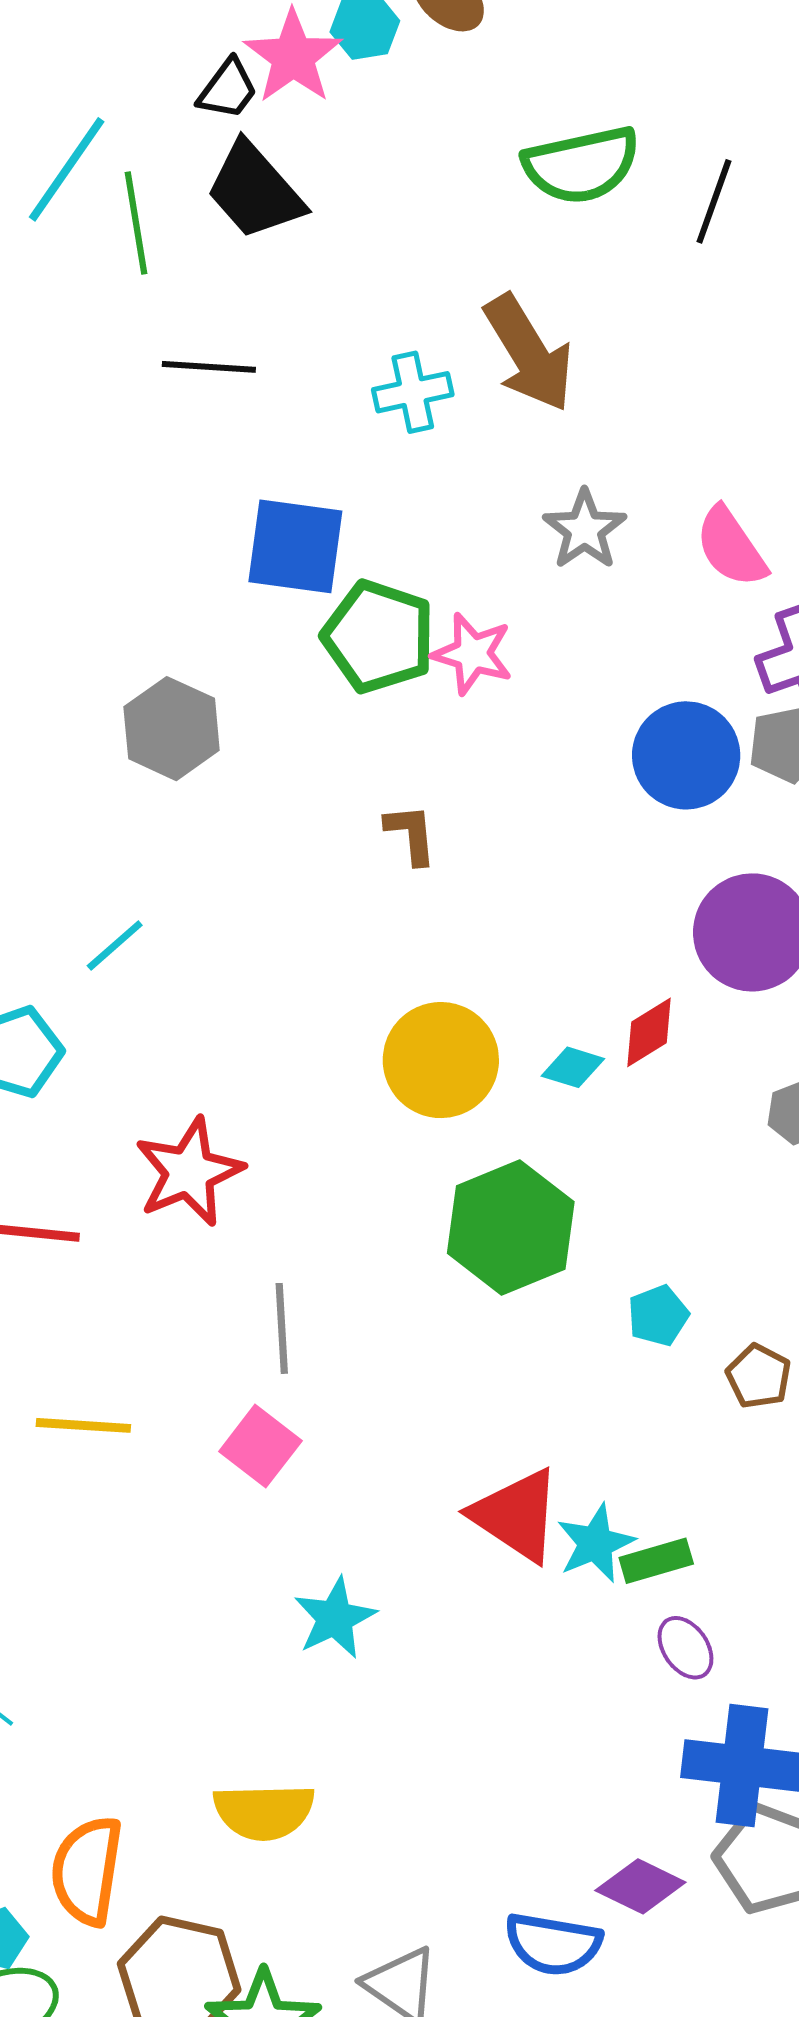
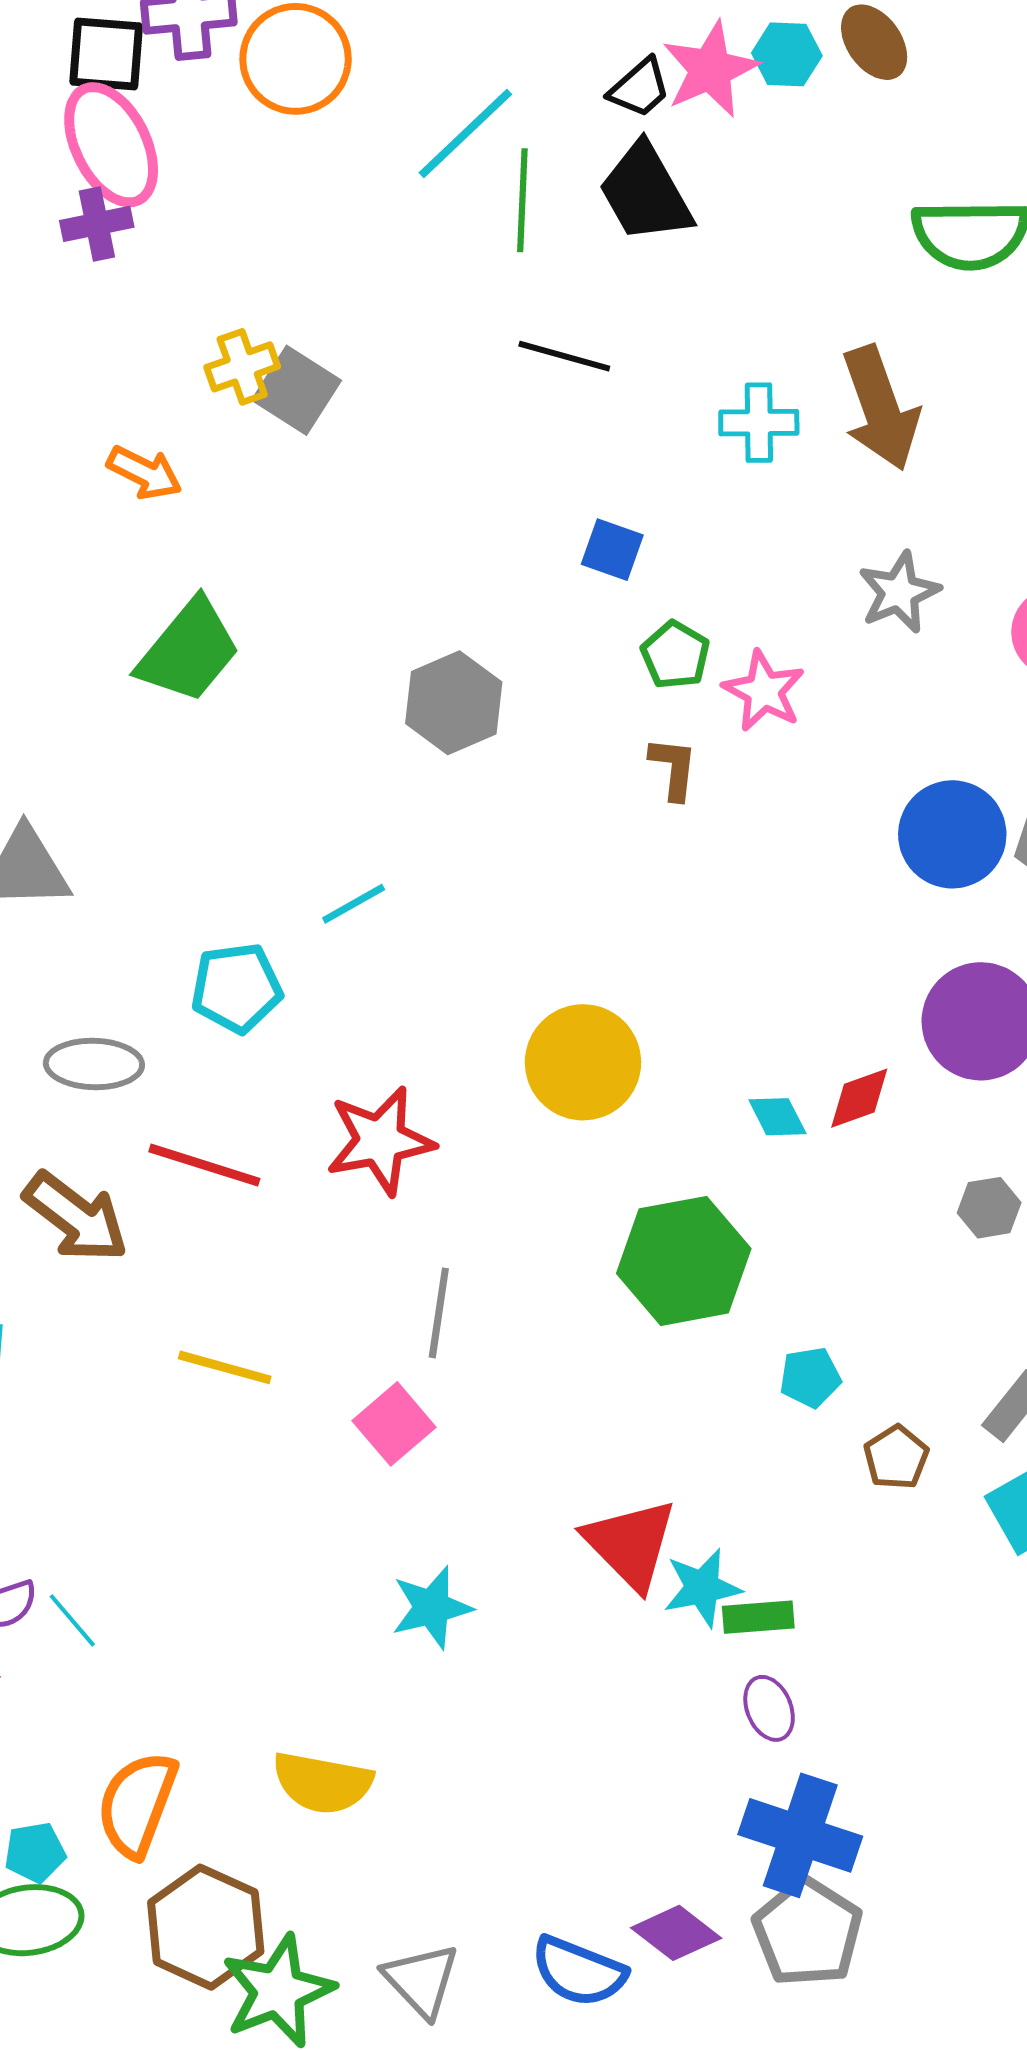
blue square: (295, 546) -> (612, 550), size x0.6
green pentagon: (379, 637) -> (675, 655), size x0.6
brown L-shape: (411, 834) -> (673, 768), moved
yellow circle: (441, 1060) -> (583, 1062), moved
cyan diamond: (573, 1067) -> (777, 1117), turned 34

